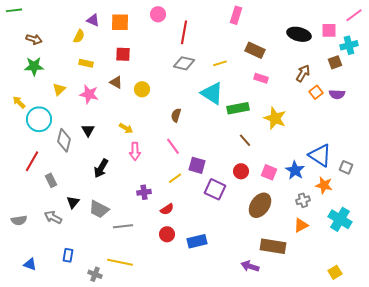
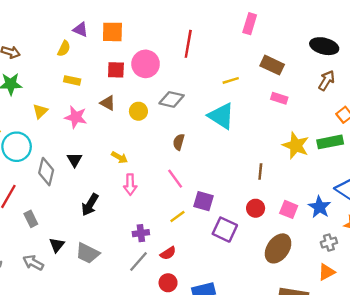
pink circle: (158, 14) -> (146, 64), moved, size x1.5
gray diamond: (184, 63) -> (172, 99), moved
brown arrow: (303, 73) -> (327, 80), moved
green rectangle: (238, 108) -> (330, 142), moved
brown line: (245, 140) -> (260, 172), turned 48
gray line: (123, 226) -> (138, 261), moved, turned -42

